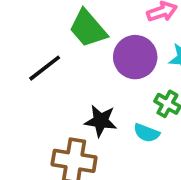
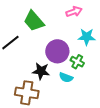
purple circle: (135, 57) -> (57, 51), moved

